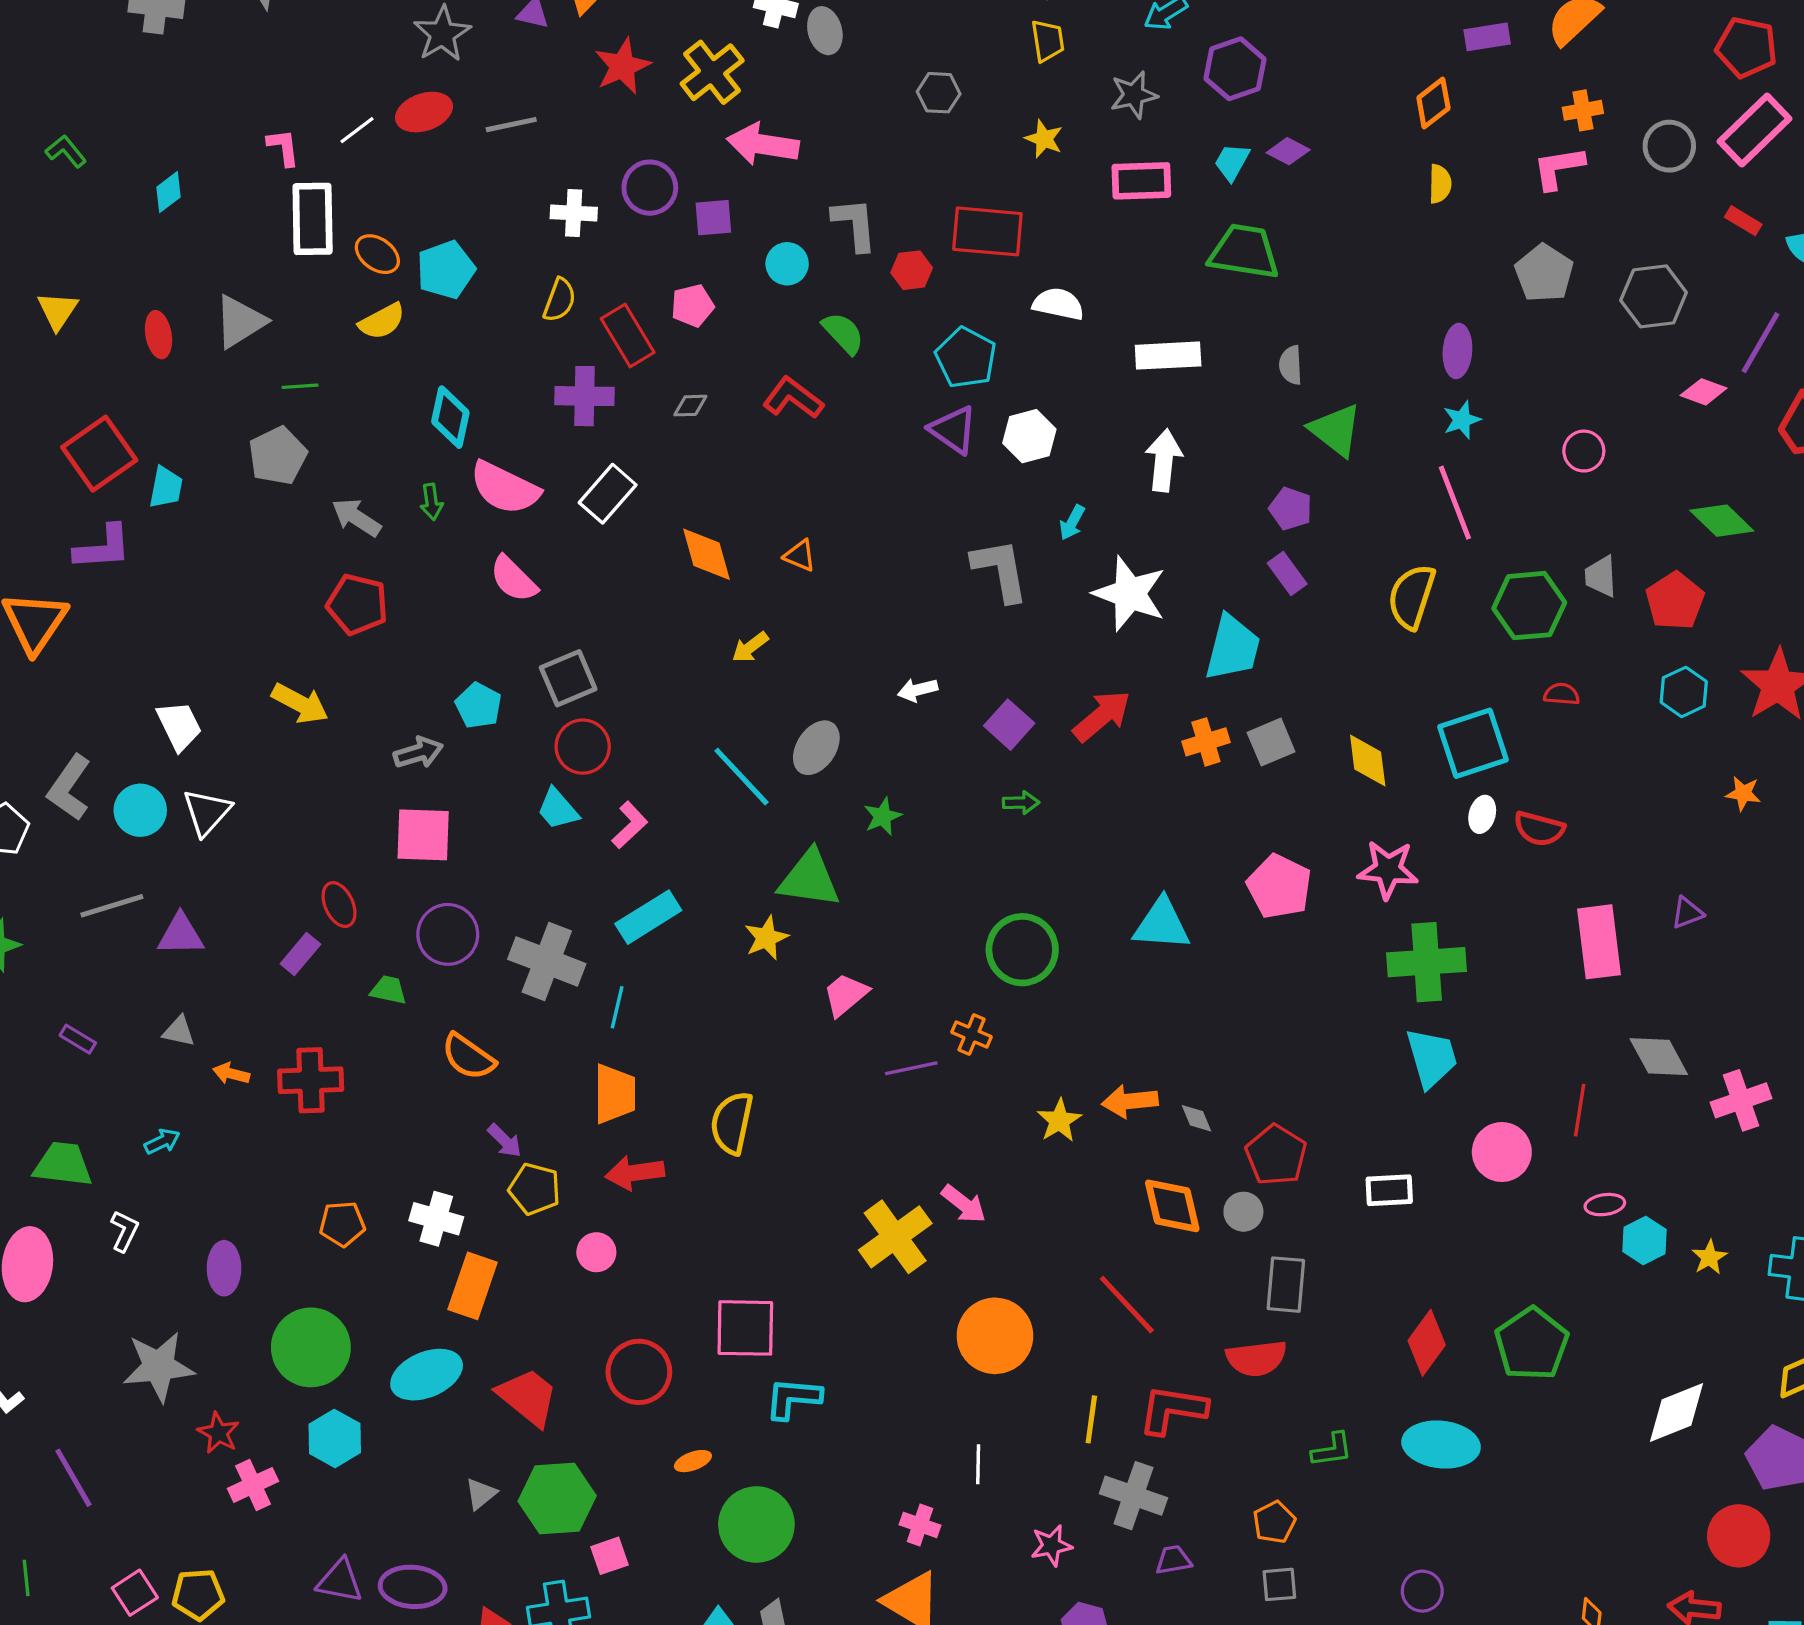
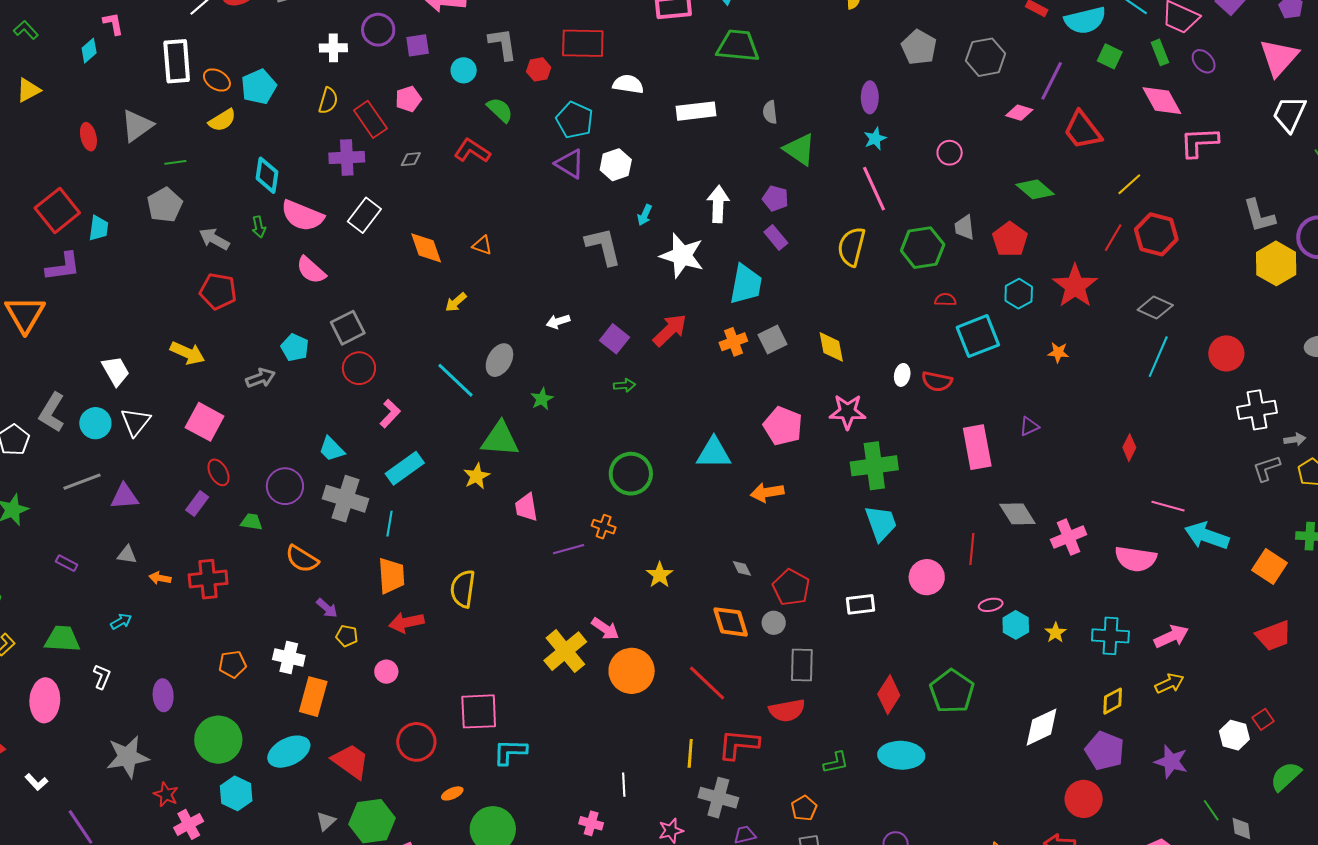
pink L-shape: (283, 147) -> (113, 24), moved
yellow triangle: (58, 311) -> (28, 90), moved, turned 32
white arrow: (1164, 460) -> (718, 204), moved
cyan square: (1473, 743) -> (978, 336), moved
cyan trapezoid: (558, 809) -> (332, 449), moved
pink square: (423, 835) -> (205, 422), moved, turned 30
pink trapezoid: (845, 995) -> (526, 507), turned -56
orange arrow: (1130, 1101) -> (767, 492), moved
yellow pentagon: (535, 1189) -> (347, 636), size x0.7
orange circle: (995, 1336) -> (632, 671), moved

